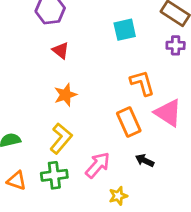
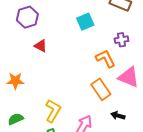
purple cross: (176, 45) -> (121, 40), moved
orange star: (65, 95) -> (15, 81), moved, turned 30

